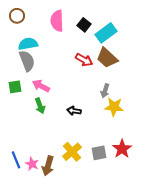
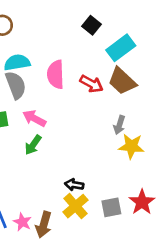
pink semicircle: (57, 21) -> (56, 74), moved
black square: (84, 25) -> (91, 25), moved
green arrow: (40, 106) -> (33, 145), turned 56
black arrow: (74, 111) -> (74, 185), moved

